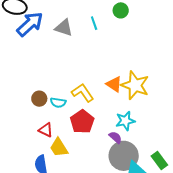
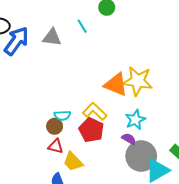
orange triangle: (114, 84) -> (116, 85), size x1.4
yellow L-shape: (83, 93) -> (95, 111), moved
brown circle: (39, 99) -> (55, 126), moved

